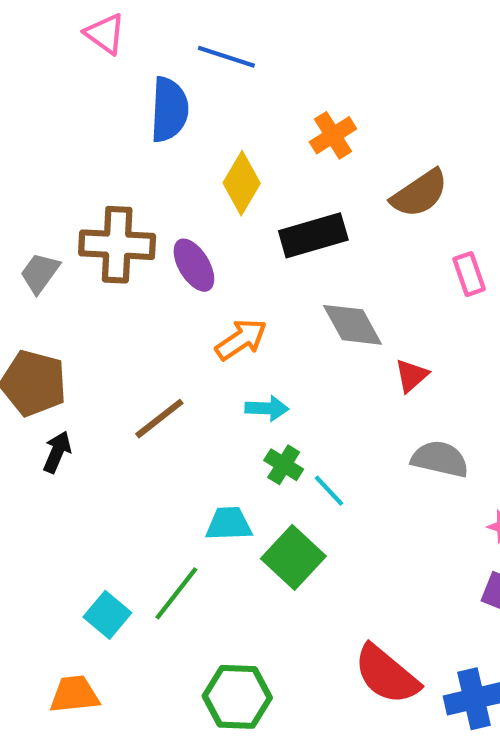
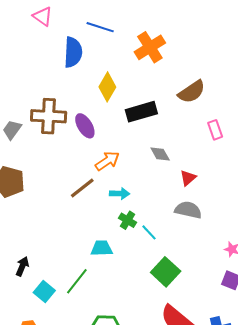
orange cross: (333, 135) -> (150, 47), moved, size x1.4
gray diamond: (353, 325) -> (160, 154), size x0.7
brown line: (159, 419) -> (82, 188), moved
black arrow: (57, 452) -> (22, 266), moved
gray semicircle: (440, 459) -> (188, 210), moved
green square: (293, 557) -> (166, 272), moved

